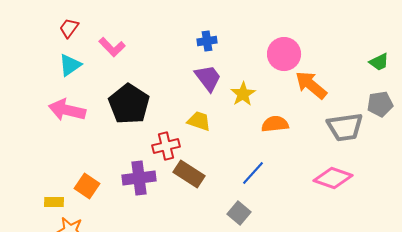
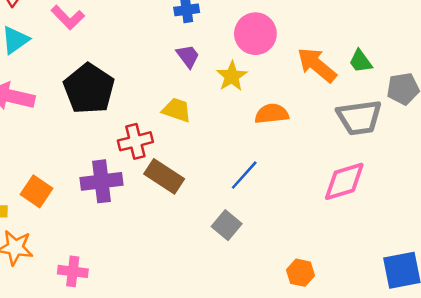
pink circle: (284, 54) -> (255, 34), moved
green trapezoid: (379, 62) -> (361, 61), moved, turned 80
purple trapezoid: (208, 78) -> (188, 56), size x0.7
pink diamond: (333, 178) -> (344, 181), turned -36

